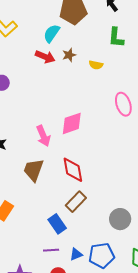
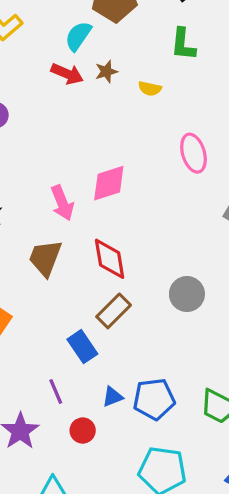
gray circle: (120, 219) -> (187, 294), moved
purple line: (51, 250) -> (56, 391), moved, turned 70

